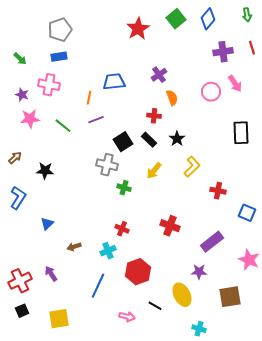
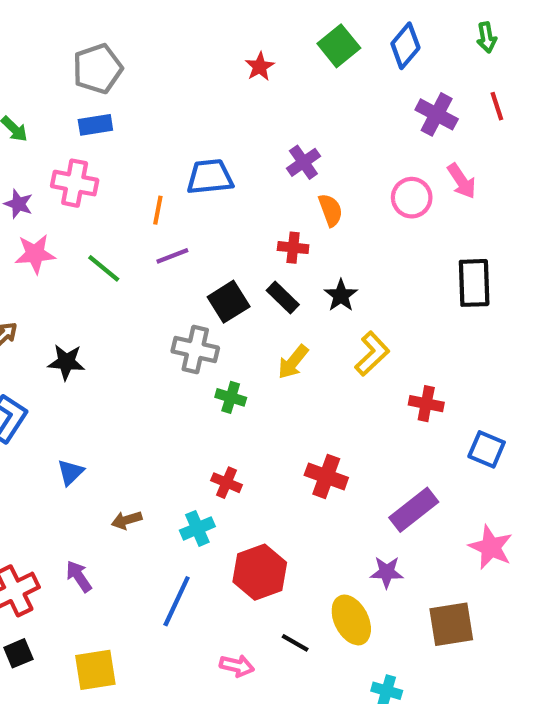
red star: (138, 29) -> (260, 67), size x0.6
purple cross: (223, 52) -> (437, 114), turned 36

